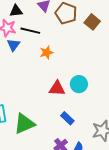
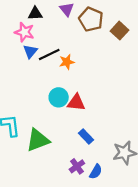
black line: (30, 31) -> (49, 54), moved, turned -42
cyan circle: (79, 84) -> (59, 97), moved

